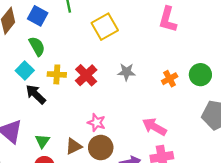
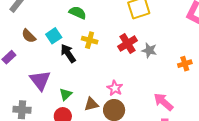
green semicircle: (37, 46) -> (78, 13), turned -48
cyan square: (25, 71) -> (54, 36), moved
red cross: (86, 75) -> (127, 44), moved

